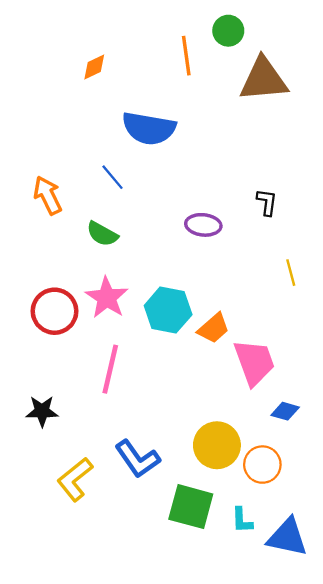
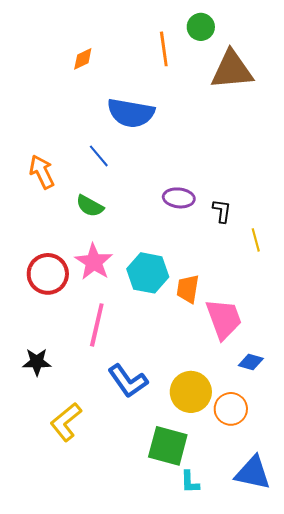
black L-shape: (267, 202) -> (222, 211), moved
orange trapezoid: (214, 328) -> (188, 289), turned 140
blue L-shape: (137, 459) -> (128, 381), moved
cyan L-shape: (242, 520) -> (190, 482), moved

